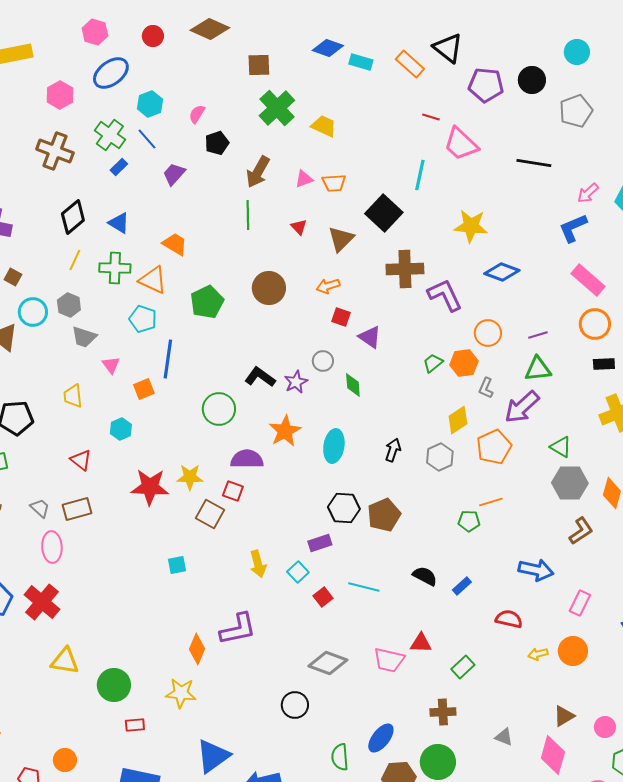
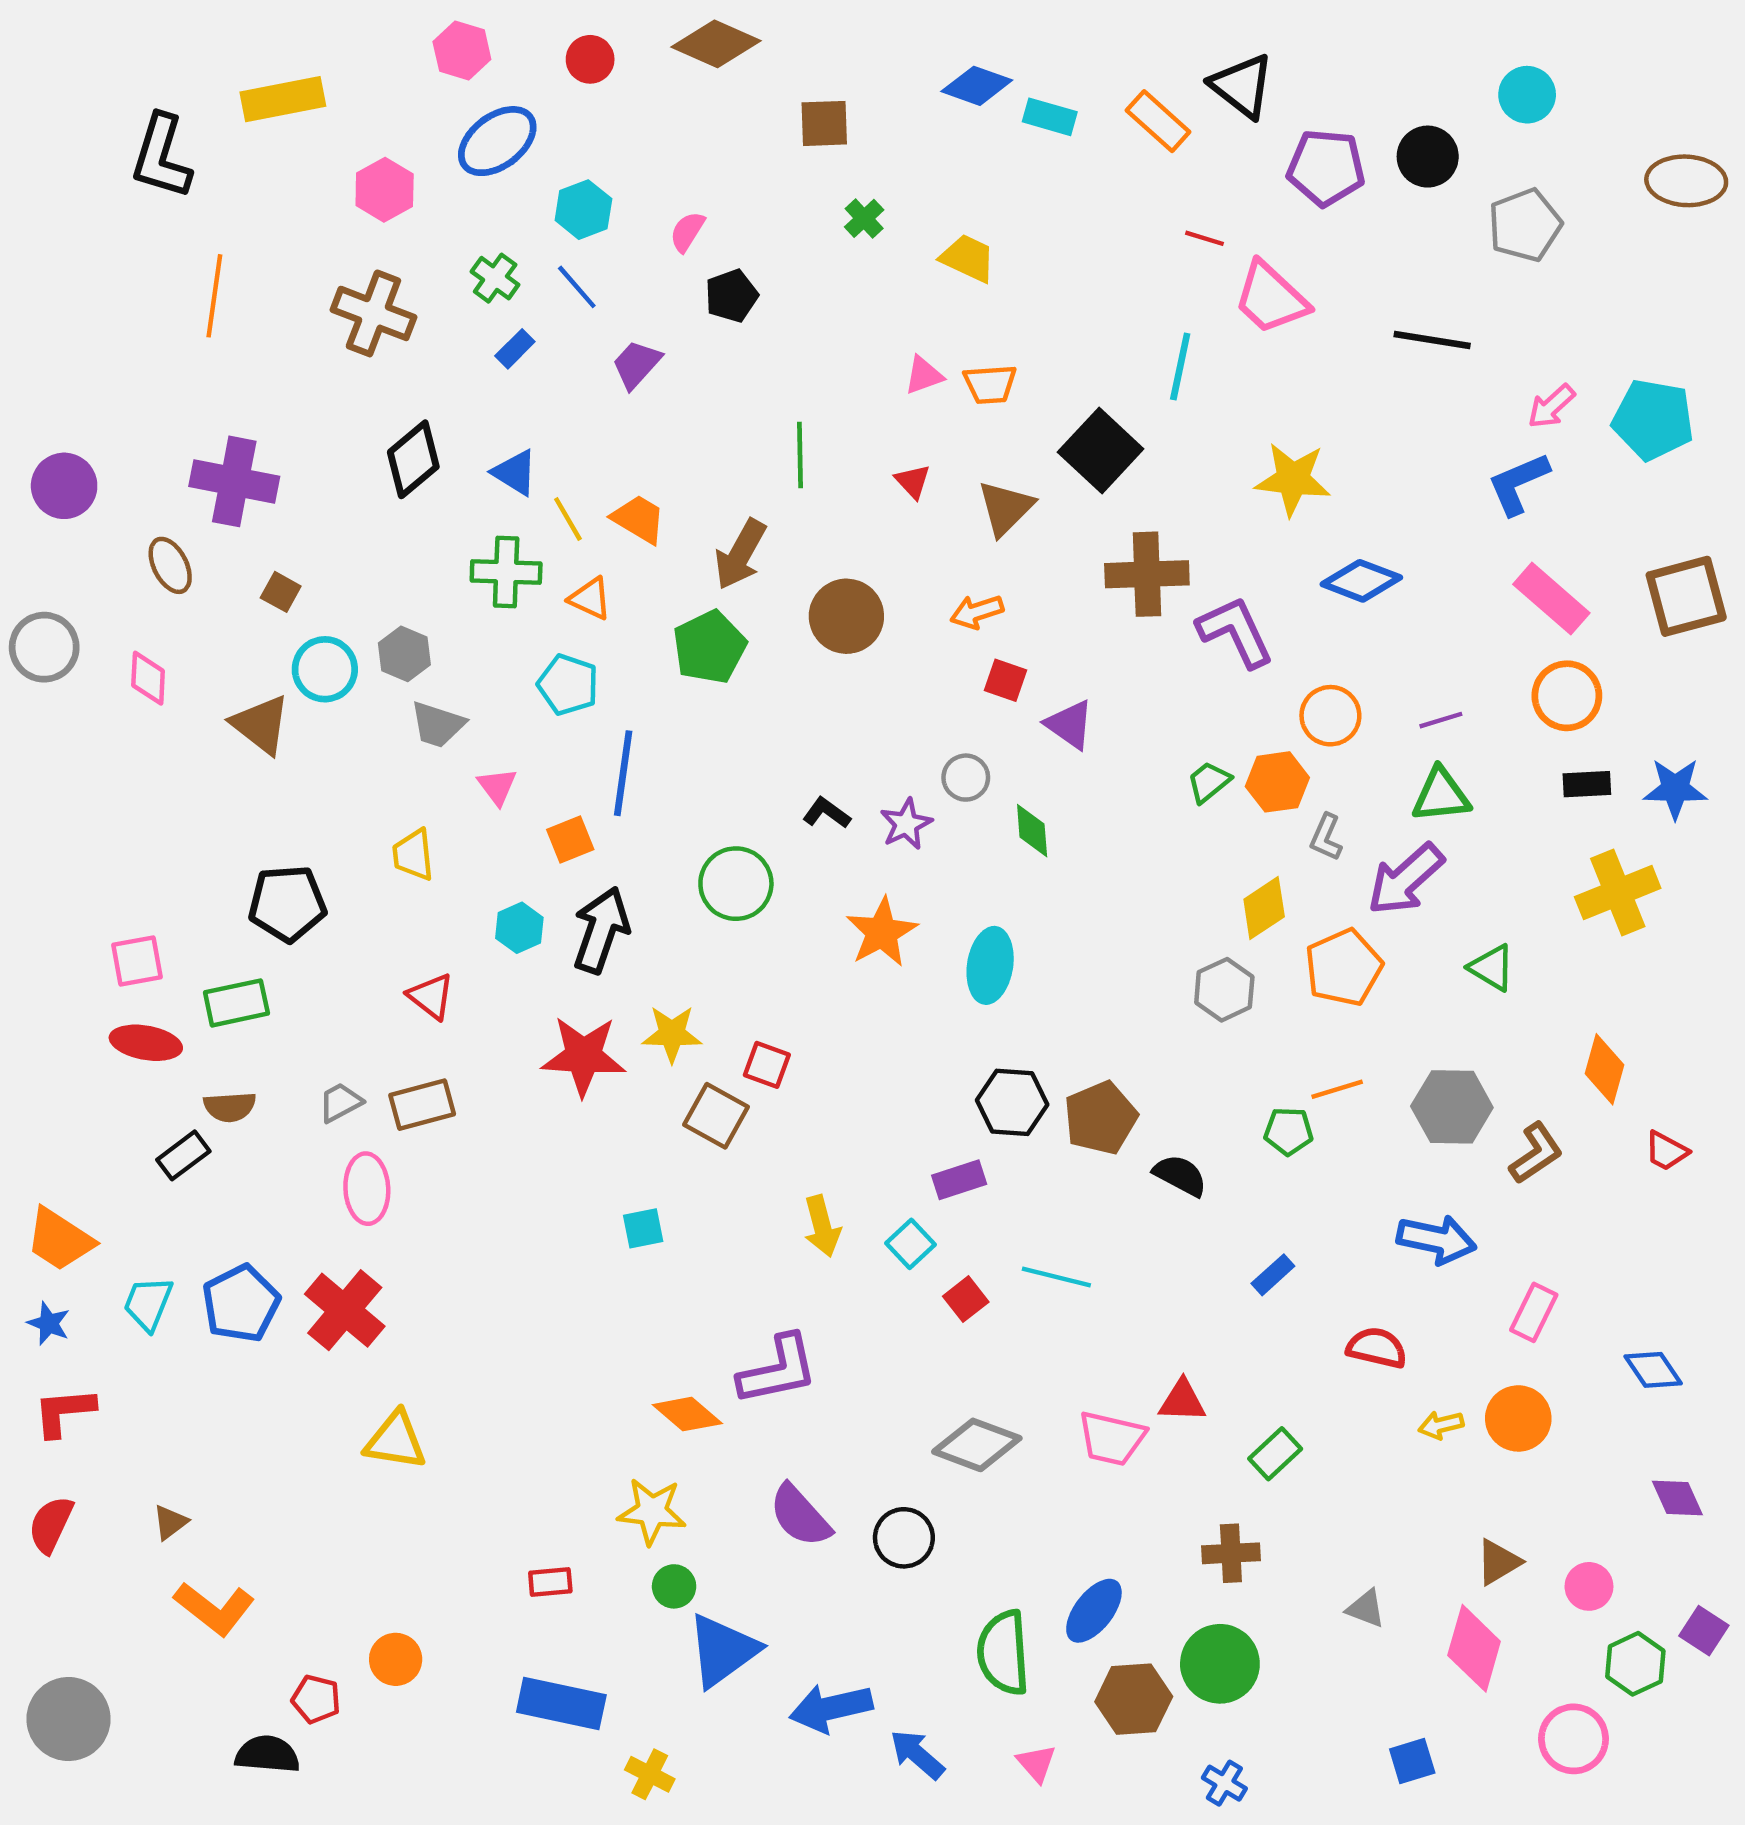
green cross: (277, 108) -> (864, 218), size x0.5
green cross: (110, 135) -> (495, 278), size x0.7
brown arrow: (258, 172) -> (740, 554), moved
yellow line: (75, 260) -> (568, 519), moved, turned -55
orange triangle: (153, 280) -> (590, 599), size x0.7
black L-shape: (260, 377) -> (827, 813), size x0.7
black arrow: (393, 450) -> (601, 930), moved, size x1.6
purple semicircle: (247, 459) -> (800, 1516), moved, turned -132
gray hexagon: (570, 483) -> (1452, 1107), moved
gray trapezoid: (40, 508) -> (340, 1102), turned -70
black semicircle: (425, 576) -> (1180, 1175), moved
orange diamond: (197, 649) -> (687, 1414), turned -72
green circle: (114, 685) -> (674, 1586), moved, size x0.6
green semicircle: (340, 757) -> (1003, 1653), size x1.4

